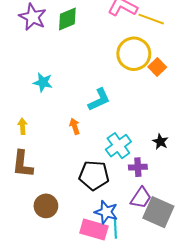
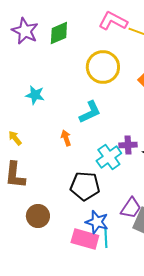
yellow circle: (134, 54) -> (103, 67), moved
yellow arrow: (22, 126) -> (15, 138), turned -35
purple cross: (138, 167) -> (128, 145), moved

